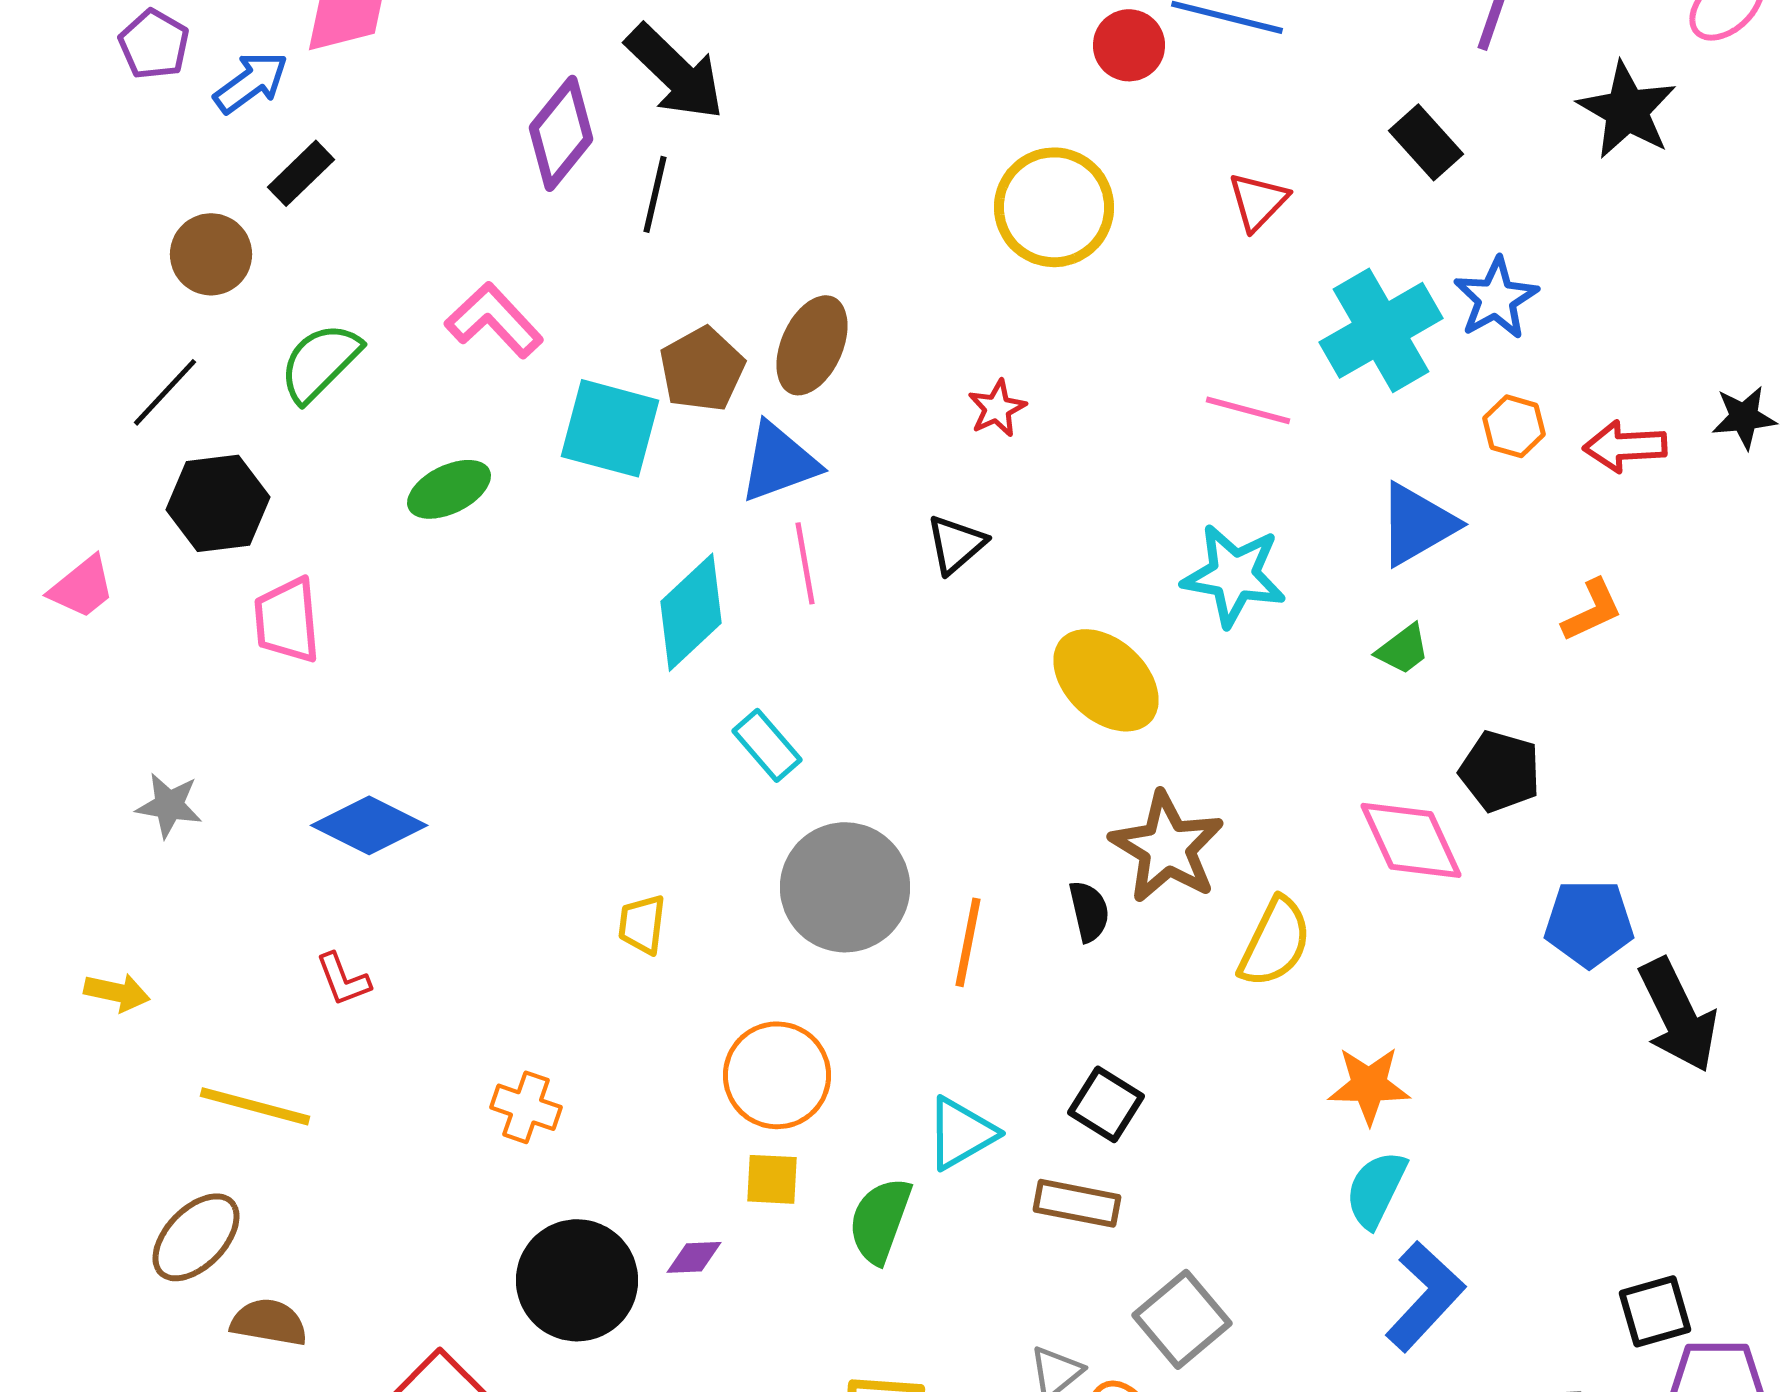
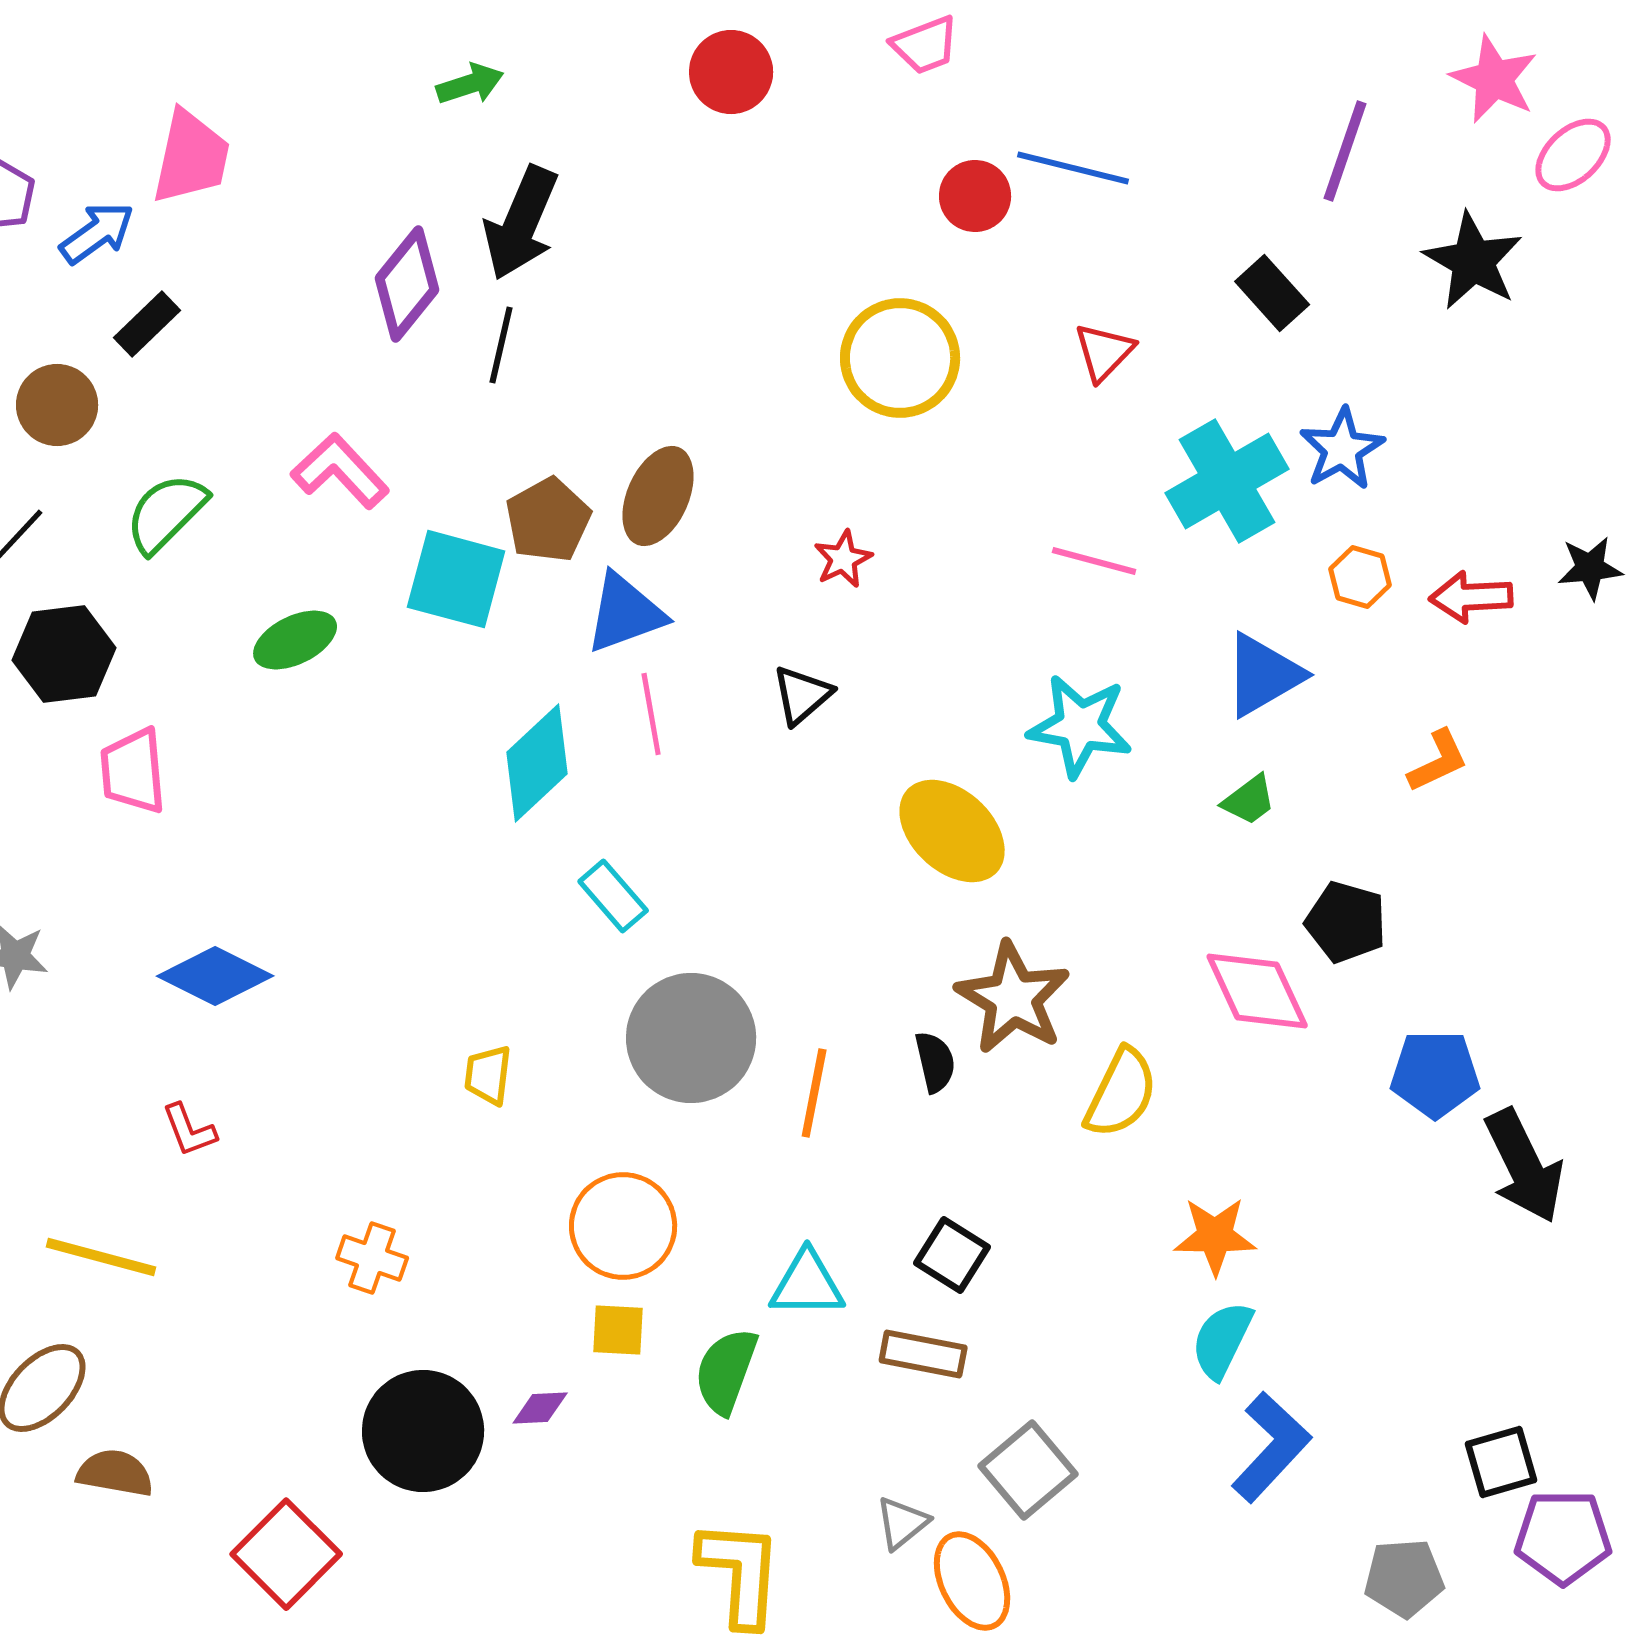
black arrow: (675, 72) -> (521, 223), turned 69
cyan triangle: (961, 1133) -> (807, 1284), turned 30

